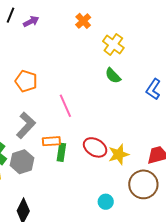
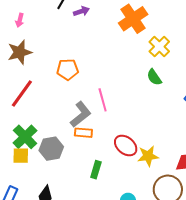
orange cross: (83, 21) -> (133, 19), size x1.8
orange pentagon: (26, 81) -> (68, 70), turned -30
gray L-shape: (26, 125) -> (81, 114), moved
green rectangle: (61, 152) -> (96, 170), moved

